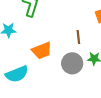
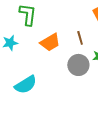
orange trapezoid: (42, 51) -> (50, 42), moved

